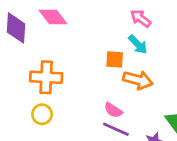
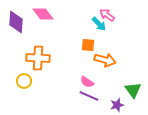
cyan arrow: (138, 44) -> (99, 24), moved
yellow circle: (42, 114) -> (24, 81), moved

